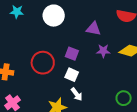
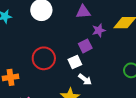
purple square: (72, 54) -> (85, 46), moved, turned -32
white square: (72, 75) -> (75, 62), turned -32

